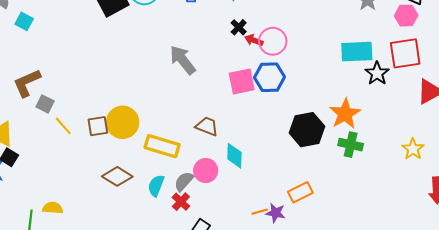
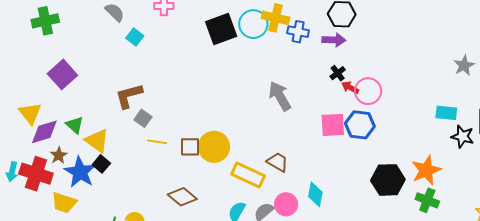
cyan rectangle: (357, 52) -> (446, 113), size x0.7
black star: (377, 73) -> (463, 136), turned -30
yellow line: (63, 126) -> (157, 142), turned -48
brown trapezoid: (207, 126) -> (278, 162), moved
brown diamond: (117, 176) -> (182, 197), moved

